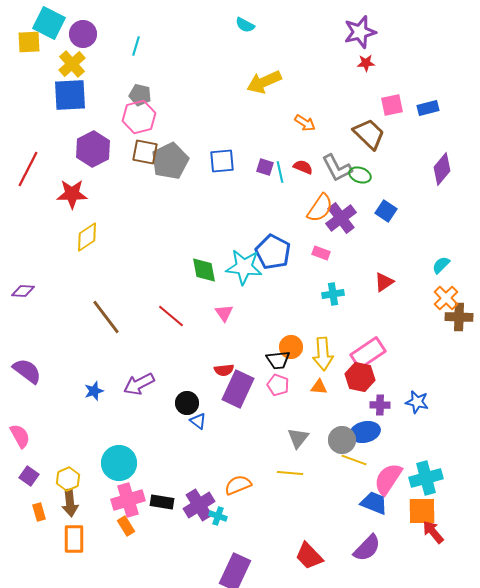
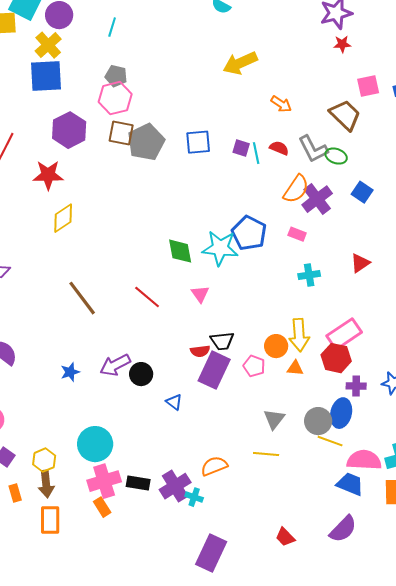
orange circle: (291, 347) -> (276, 346), moved
black trapezoid: (278, 360) -> (222, 341), moved
black circle: (187, 403) -> (141, 374), moved
blue ellipse: (365, 432) -> (341, 413), turned -64
pink semicircle: (388, 479) -> (364, 460), turned 60
red trapezoid: (309, 556) -> (285, 537), size x0.7

